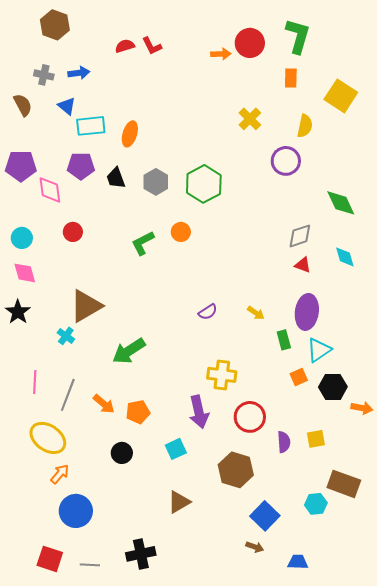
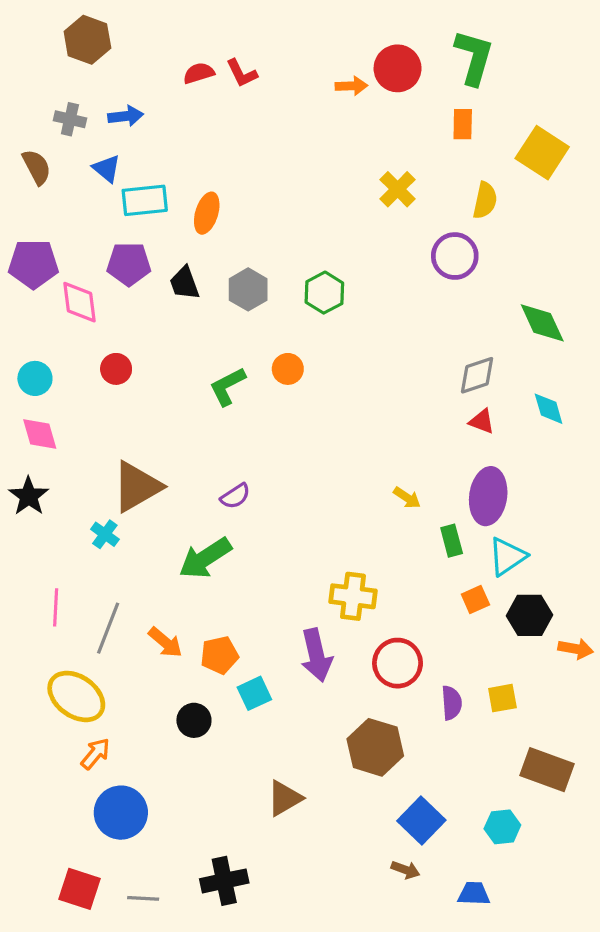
green hexagon: (204, 184) -> (324, 293), size x0.7
purple semicircle: (208, 312) -> (235, 496), moved
cyan square: (176, 449) -> (254, 693), moved
cyan hexagon: (316, 504) -> (502, 827), moved

